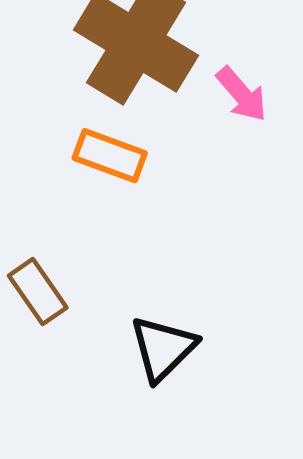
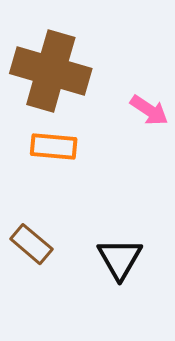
pink arrow: (242, 94) -> (149, 110), moved

